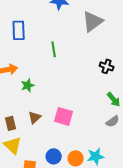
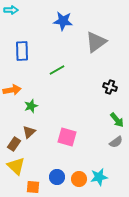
green line: (54, 49) -> (57, 70), turned 70
brown triangle: (35, 117) -> (29, 132), moved
brown rectangle: (11, 123) -> (14, 144), turned 48

